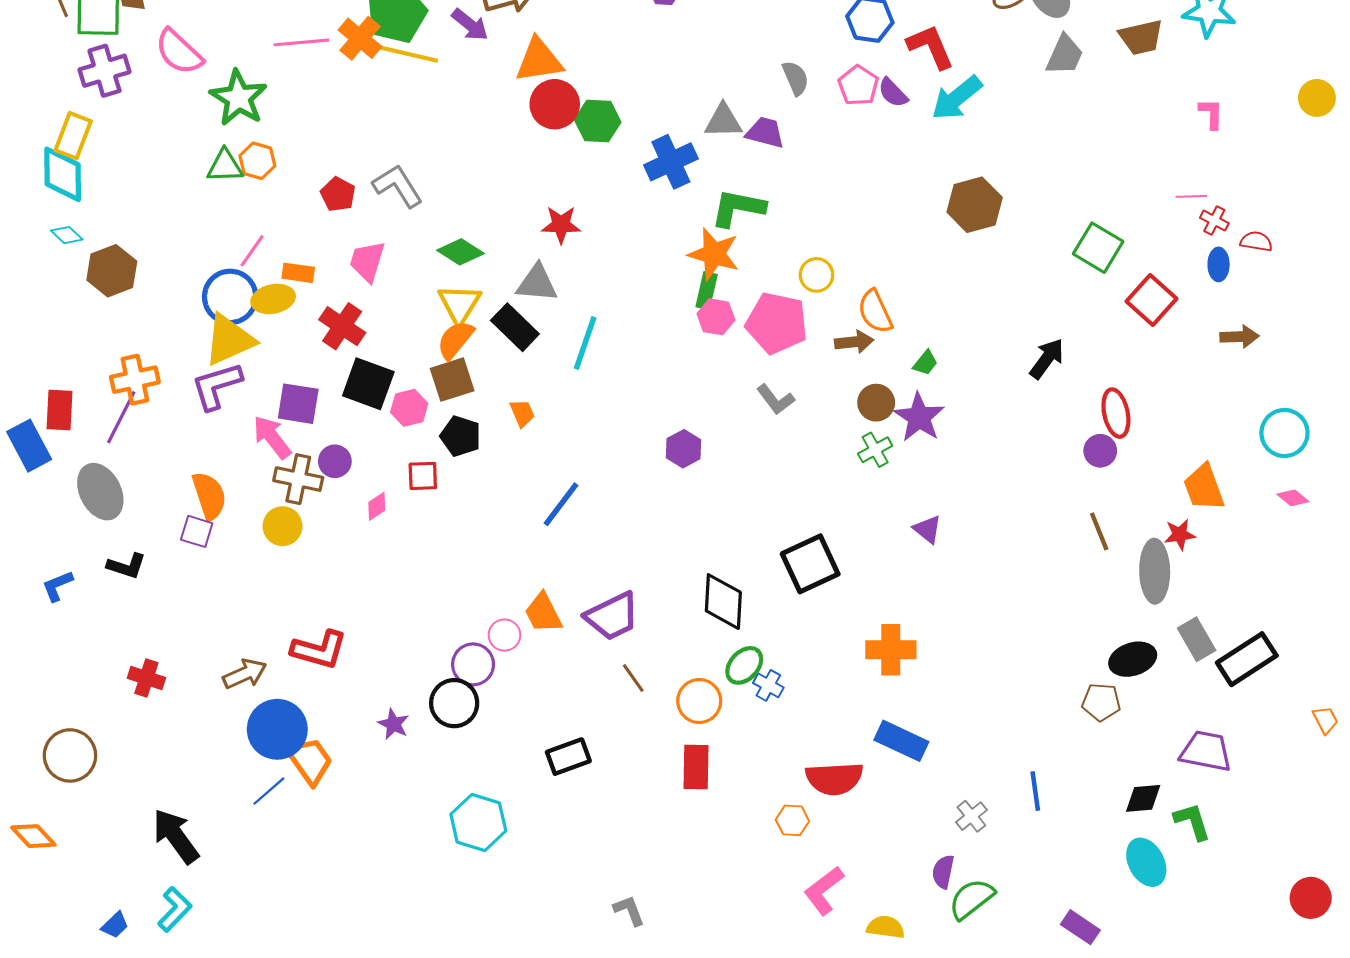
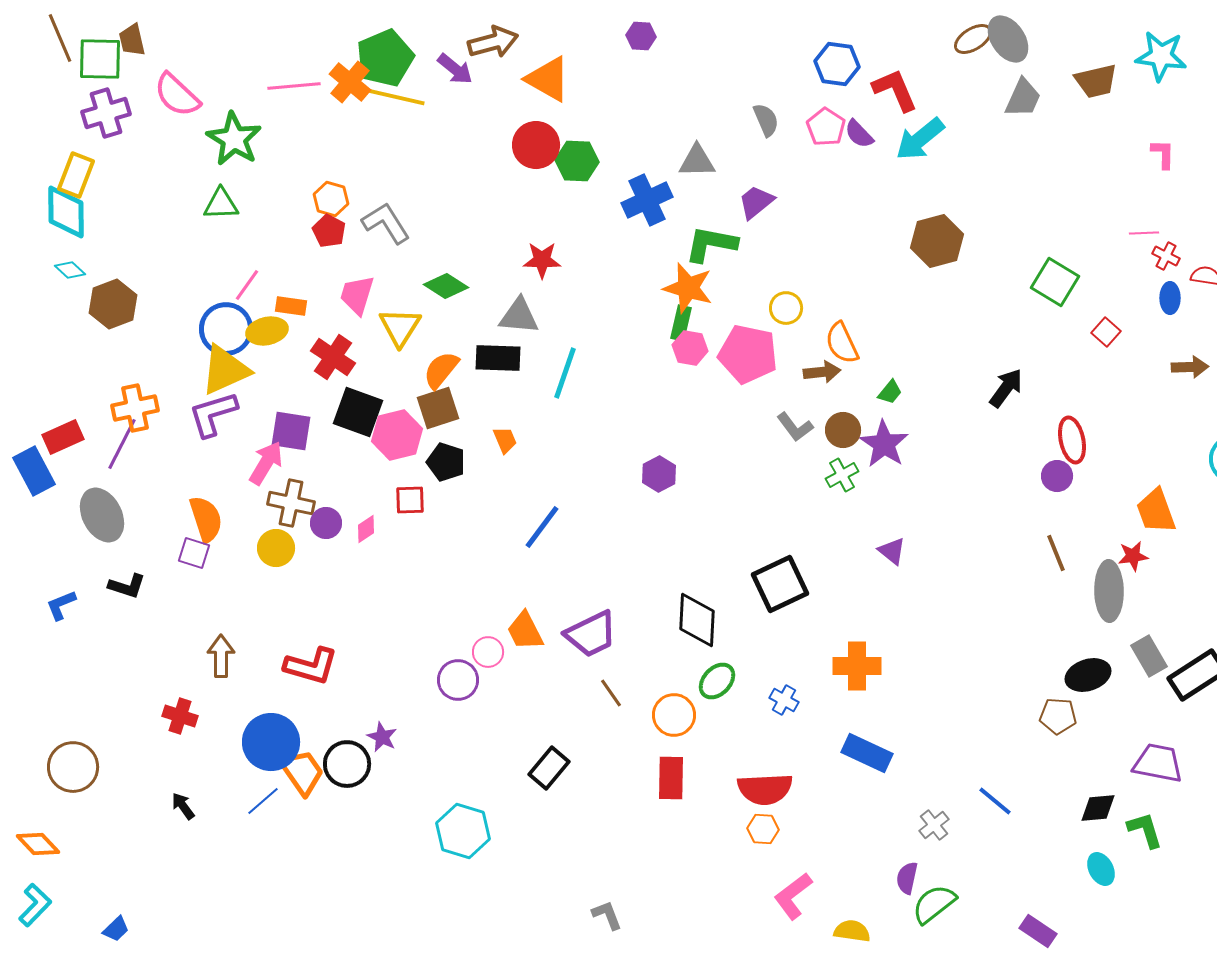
orange triangle: (539, 60) -> (548, 79), moved, turned 39
purple trapezoid: (765, 133) -> (756, 202), moved, turned -54
orange hexagon: (257, 161) -> (331, 199), moved
red square: (1152, 300) -> (1106, 332), size x0.6
yellow triangle: (459, 304) -> (400, 327), moved
black rectangle: (515, 327) -> (498, 358), turned -42
gray L-shape: (776, 399) -> (795, 427), moved
pink hexagon: (409, 408) -> (397, 435), size x1.4
red rectangle: (59, 410) -> (63, 437), turned 63
pink arrow: (272, 437) -> (266, 463), turned 69
purple circle: (335, 461) -> (326, 523), moved
brown arrow: (245, 674) -> (221, 656), moved, turned -66
red cross: (146, 678) -> (180, 716), moved
blue cross: (768, 685) -> (784, 700), moved
black circle: (454, 703) -> (347, 764), moved
black rectangle: (568, 757) -> (549, 768), turned -30
red semicircle: (834, 779) -> (765, 789), moved
blue line: (1035, 791) -> (995, 801), turned -42
black arrow: (176, 836) -> (183, 806), moved, size x0.5
cyan ellipse: (1146, 862) -> (1101, 869), size x0.7
cyan L-shape: (175, 909) -> (35, 905), moved

